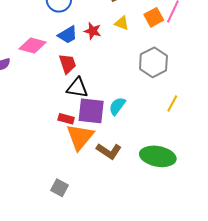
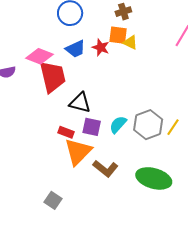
orange square: (154, 17) -> (118, 35), moved, turned 30
gray hexagon: (153, 62) -> (148, 125), moved
red trapezoid: (67, 64) -> (53, 77), moved, size x1.6
purple square: (91, 111) -> (92, 127), size x0.7

